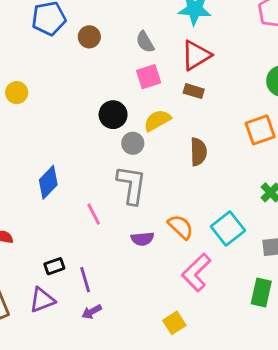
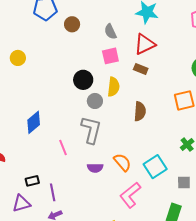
yellow semicircle: (157, 120) -> (113, 87), turned 120

